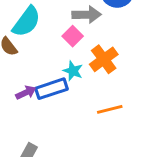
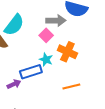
orange cross: (104, 59) -> (67, 52), turned -30
purple arrow: (26, 93) -> (14, 84), moved

